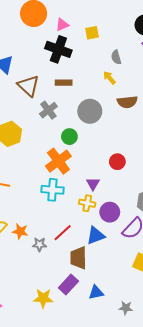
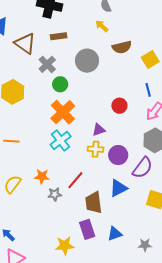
green circle: (69, 137) -> (60, 84), moved
purple triangle: (93, 184) -> (99, 130), turned 48
cyan cross: (52, 190) -> (61, 140), turned -35
orange star: (20, 231) -> (42, 176), moved
blue triangle: (96, 236) -> (118, 188), moved
purple rectangle: (68, 284) -> (87, 229), turned -54

